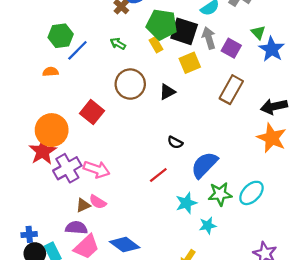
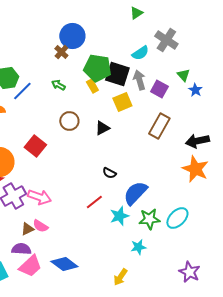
blue star: (272, 49) -> (195, 90), size x0.6
brown circle: (130, 84) -> (69, 121), size x0.7
cyan star: (186, 203) -> (119, 216), moved

